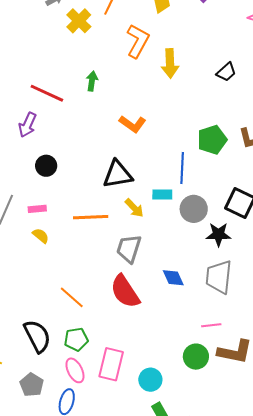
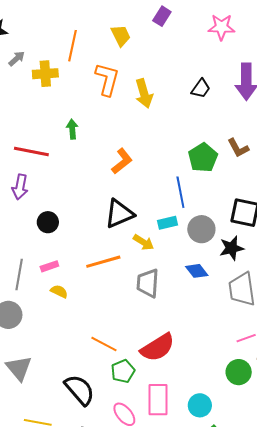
yellow cross: (79, 21) -> (45, 74), turned -35
orange L-shape: (133, 124) -> (122, 161), turned -60
blue diamond: (173, 278) -> (197, 271), moved
red semicircle: (125, 291) -> (158, 347), moved, turned -75
green pentagon: (76, 339) -> (123, 371), moved

